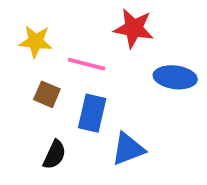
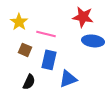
red star: (134, 28) -> (83, 17), moved
yellow star: (36, 41) -> (19, 22), turned 30

